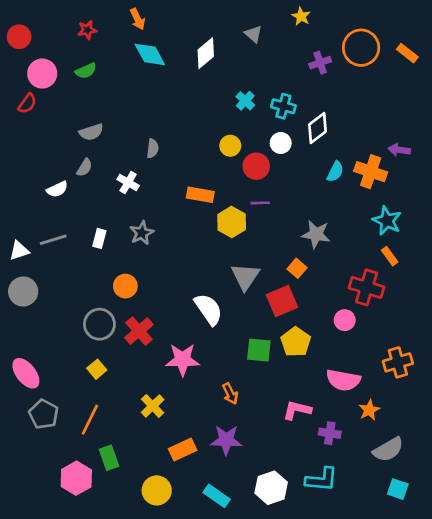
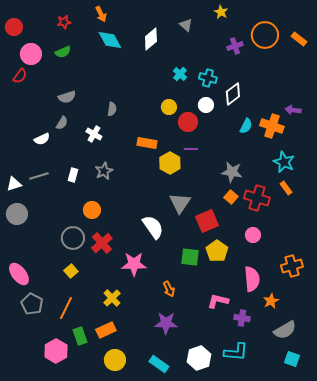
orange square: (297, 268) -> (231, 197), moved
red cross: (366, 287) -> (257, 198), moved
pink semicircle: (343, 380) -> (252, 279), turned -105
orange rectangle: (183, 450) -> (106, 330), moved

